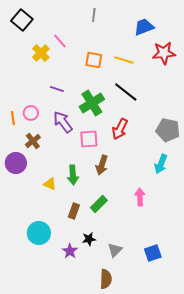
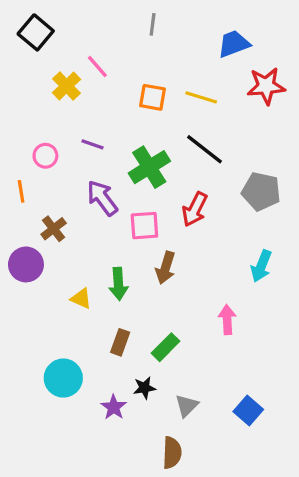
pink circle: (31, 113) -> (45, 156), moved
gray pentagon: (168, 130) -> (261, 191), moved
green rectangle: (99, 204) -> (165, 347), moved
blue square: (153, 253) -> (248, 410), turned -30

